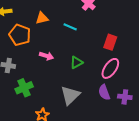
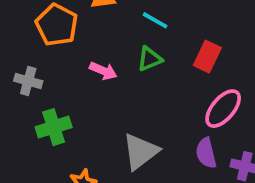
red rectangle: (110, 42) -> (207, 57), moved
green triangle: (76, 62) -> (150, 59), moved

